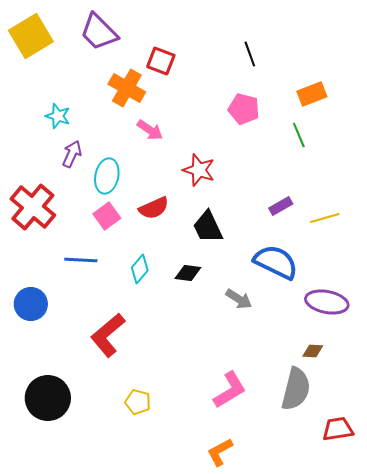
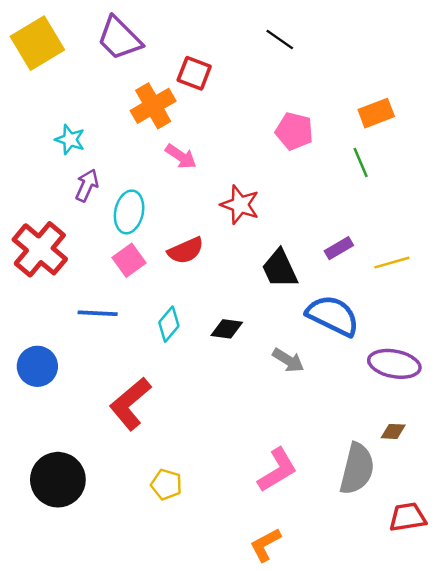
black line: (250, 54) -> (280, 39), moved, turned -35
orange cross: (127, 88) -> (153, 106), turned 30
black trapezoid: (208, 227) -> (280, 269), moved
brown diamond: (313, 351) -> (393, 431), moved

